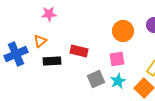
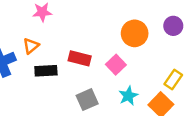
pink square: (117, 59) -> (116, 65), moved, turned -35
gray square: (96, 79) -> (87, 100), moved

